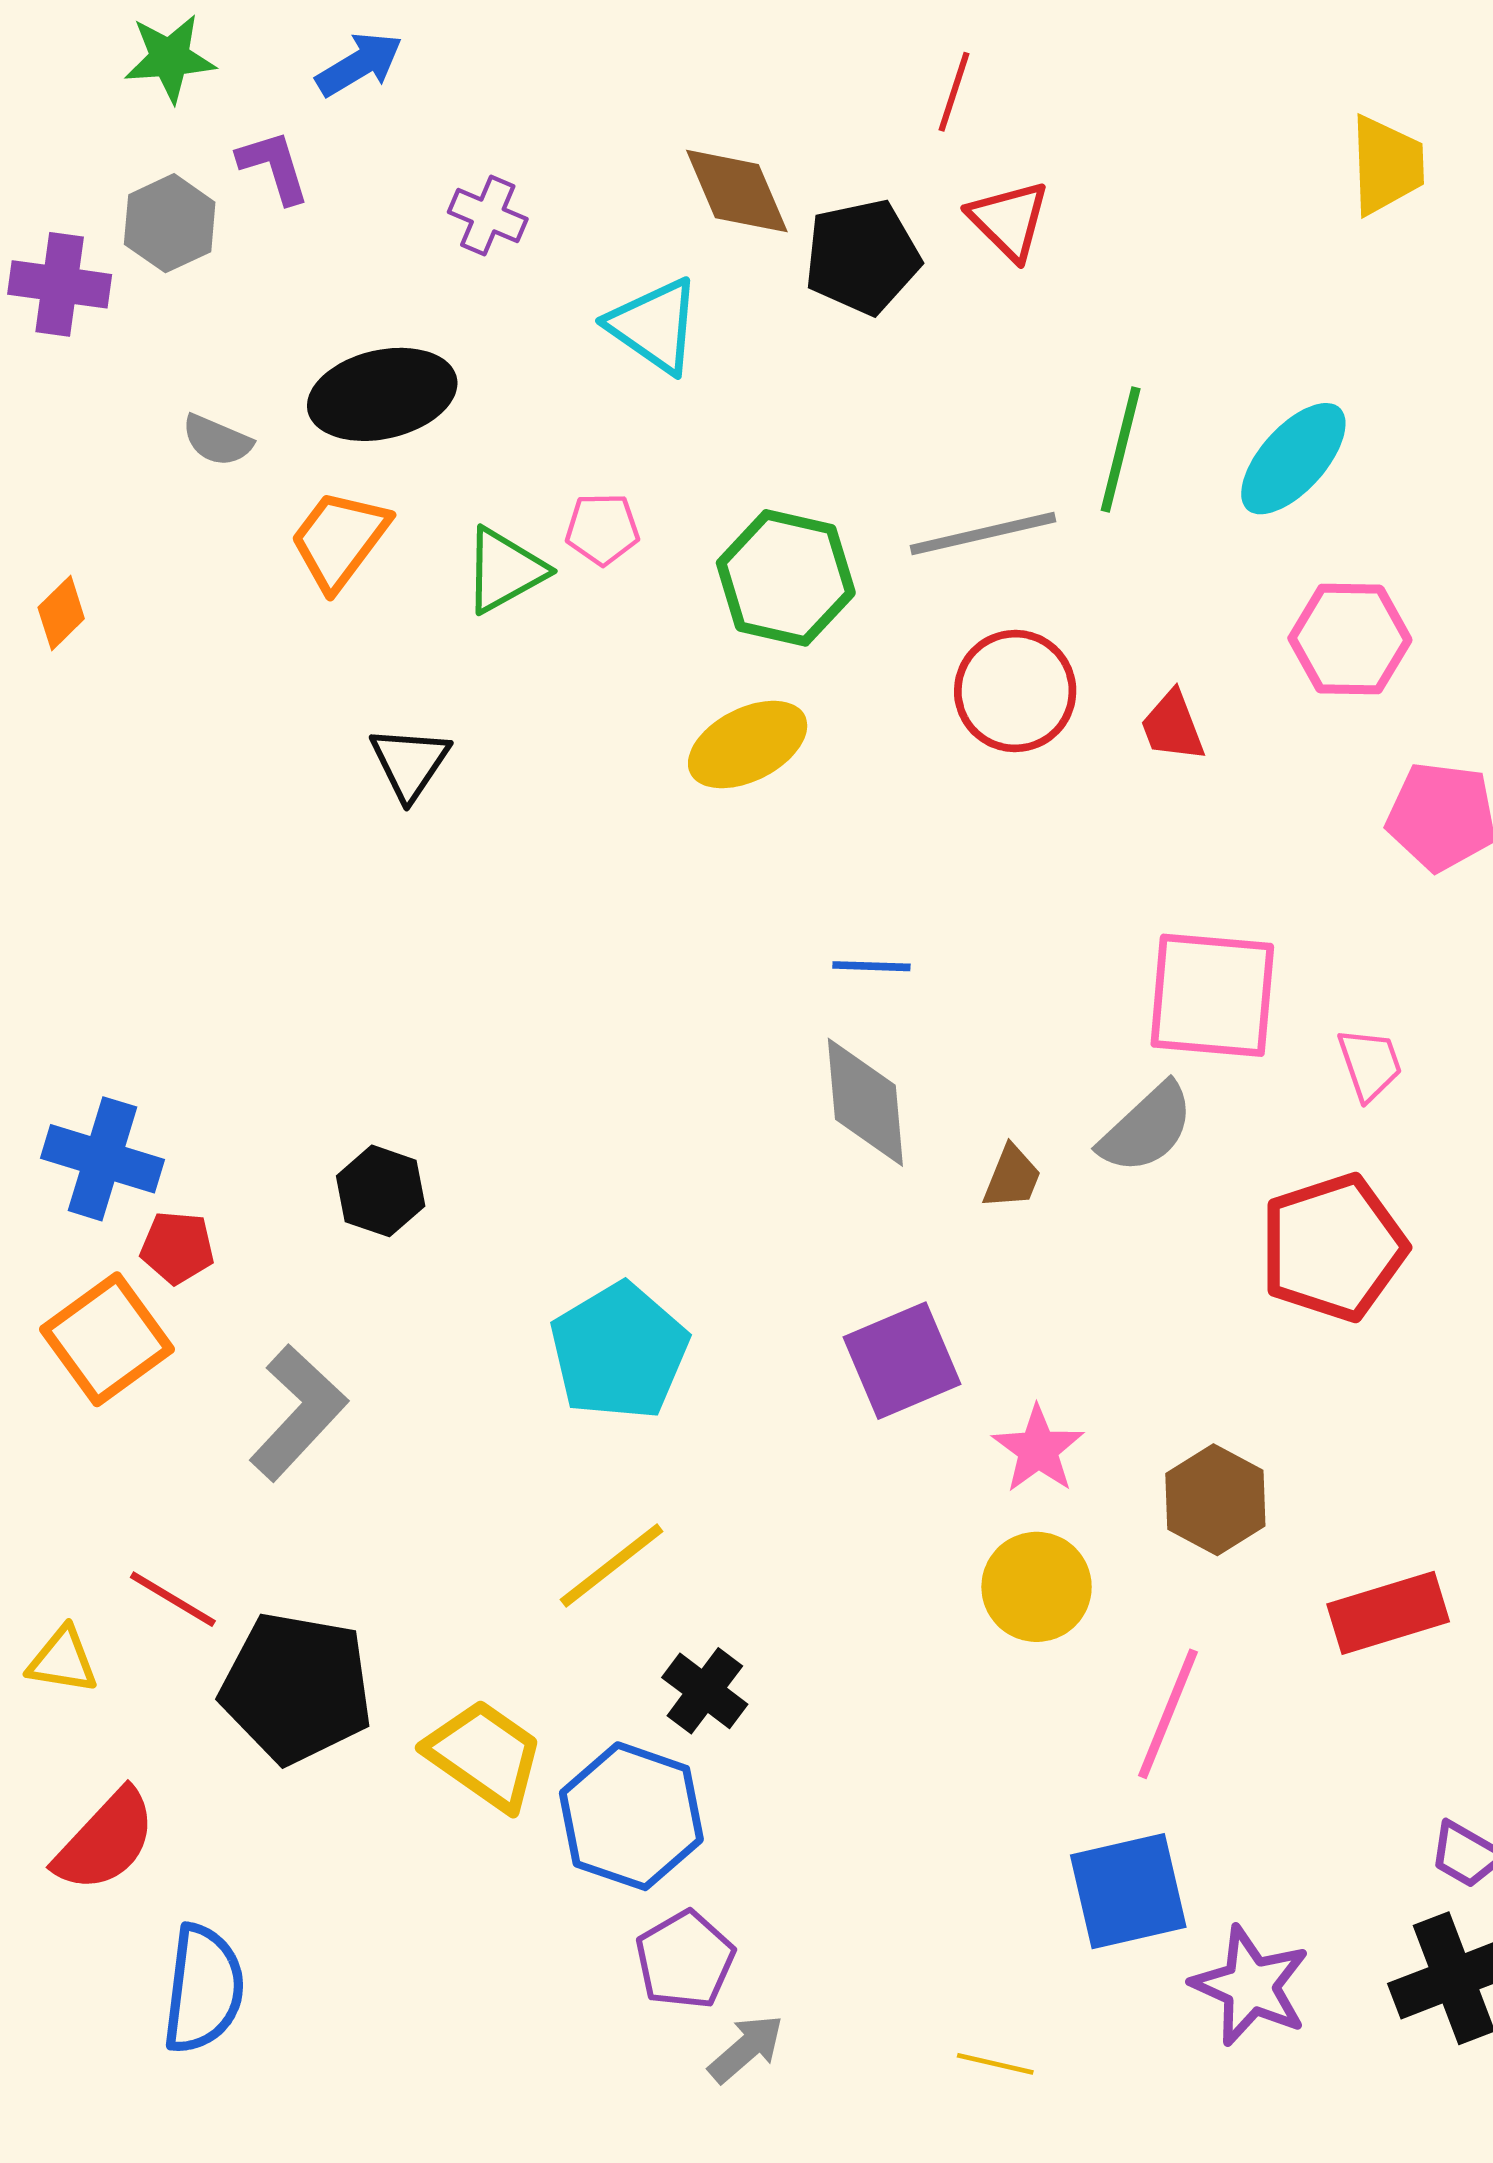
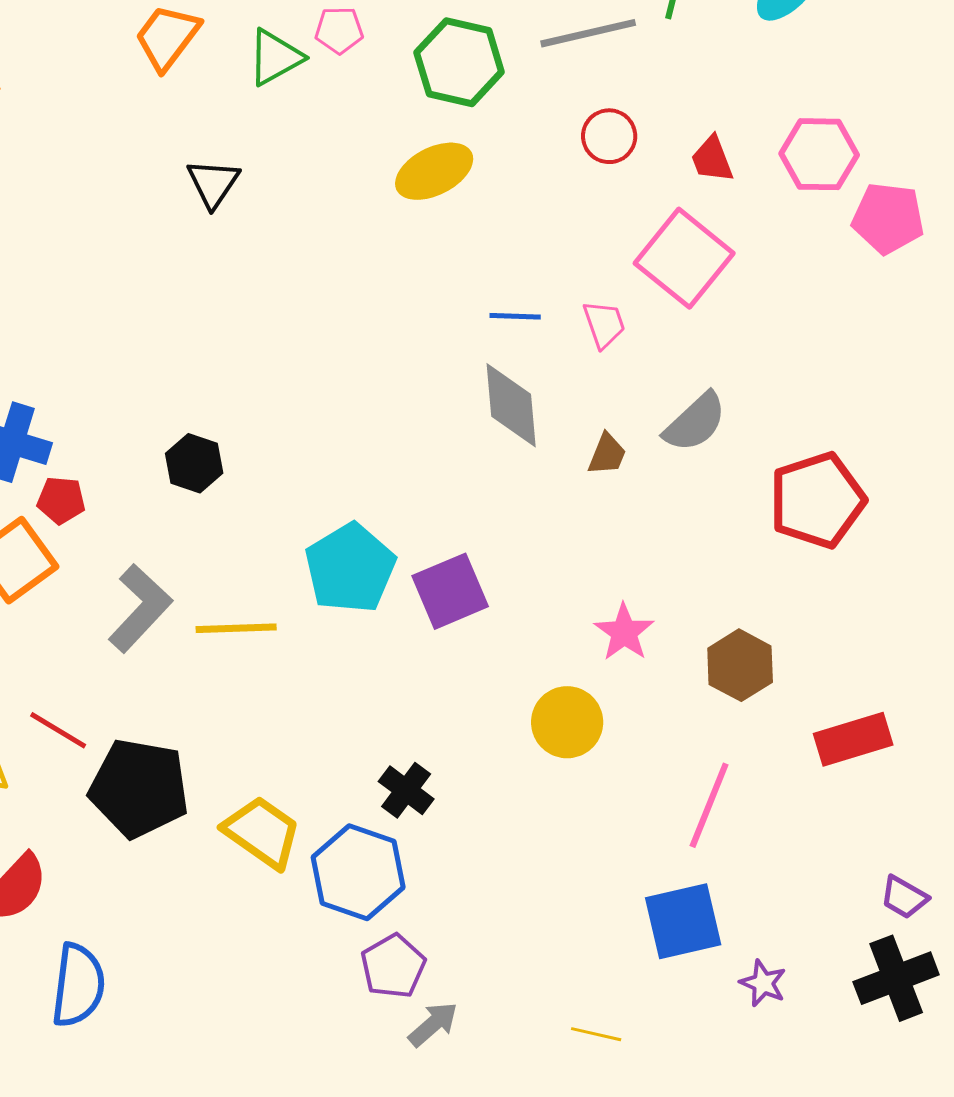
pink hexagon: (1350, 639) -> (819, 154), moved
red circle: (1015, 691) -> (609, 136), size x0.7
pink square: (1212, 995) -> (684, 258), moved, turned 34
pink trapezoid: (1370, 1064) -> (604, 324), moved
purple square: (902, 1361) -> (450, 591), moved
yellow line: (612, 1565) -> (236, 628), moved, turned 36
yellow circle: (1037, 1587) -> (567, 722), moved
purple star: (1251, 1986) -> (763, 983), size x0.6

